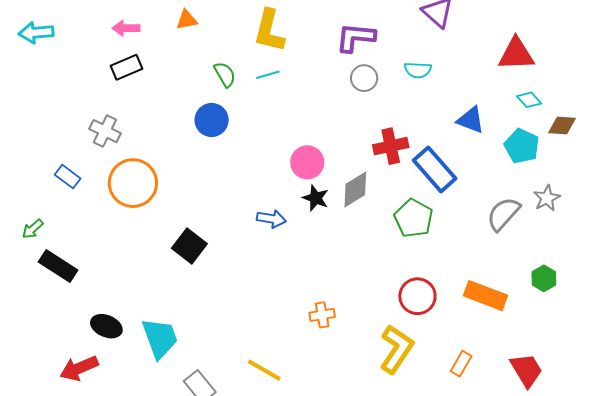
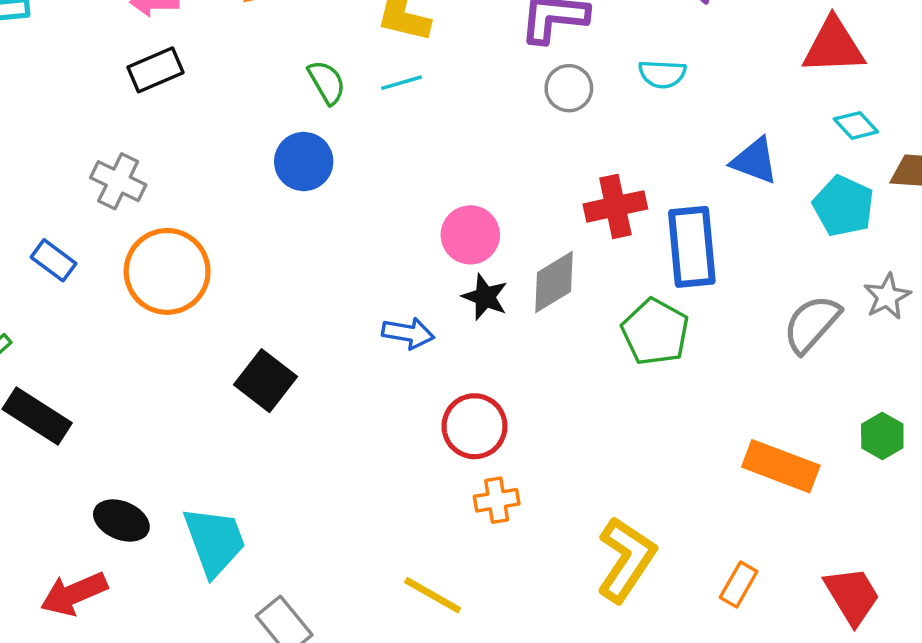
blue rectangle: (435, 169) -> (692, 247), turned 36
red circle: (417, 296) -> (475, 426), moved
yellow line: (264, 370) -> (433, 595), moved

